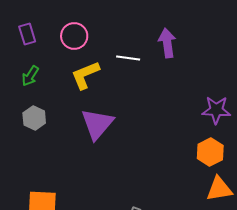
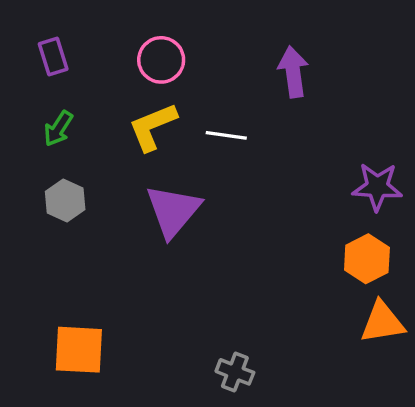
pink circle: (74, 36) -> (161, 60), moved
white line: (128, 58) -> (226, 135), moved

